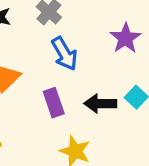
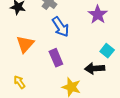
black arrow: (100, 104) -> (95, 68), moved

